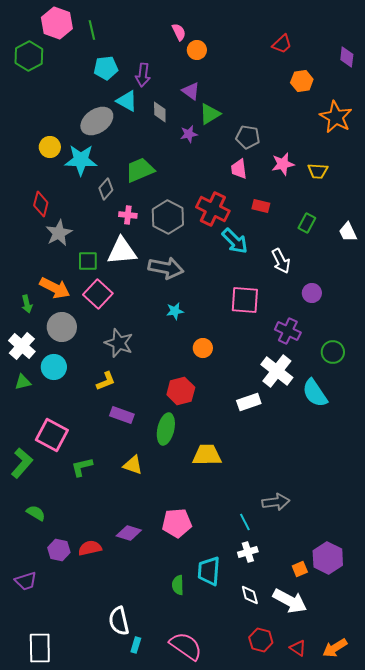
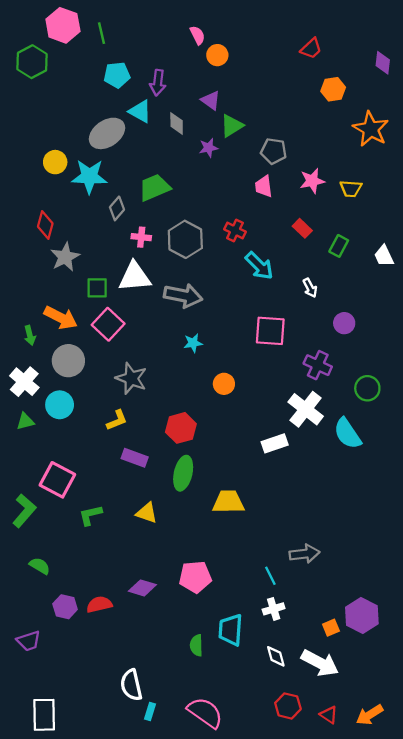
red rectangle: (261, 206) -> (302, 228), moved, turned 30
red cross: (213, 209) -> (235, 230), size x0.6
white arrow: (281, 261) -> (310, 288), size x0.7
red hexagon: (181, 391) -> (181, 428), moved

